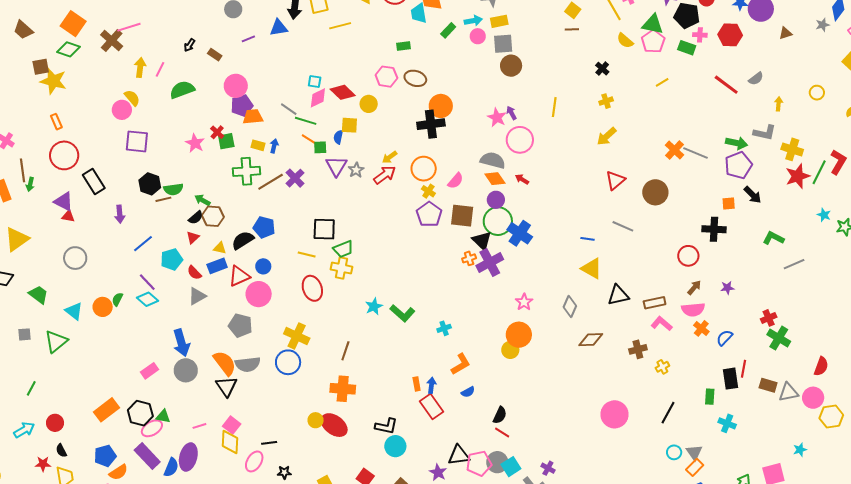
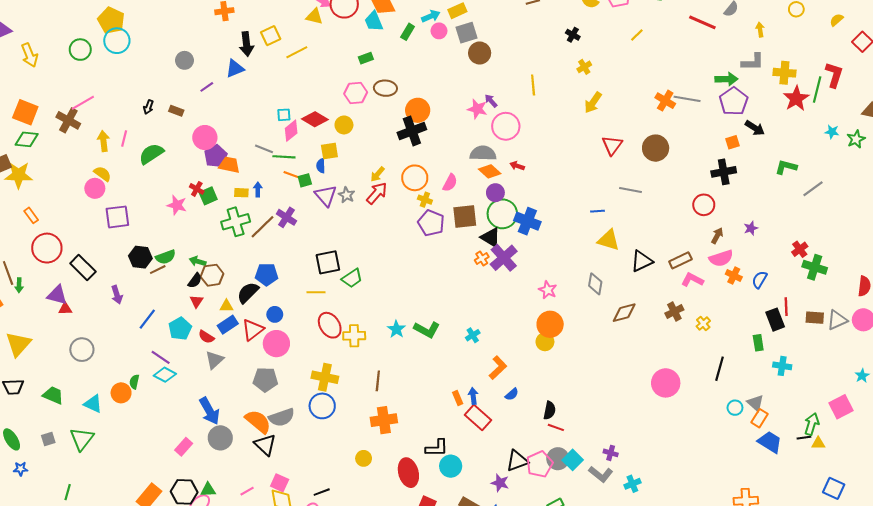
orange trapezoid: (253, 117) -> (229, 165), turned 30
yellow cross: (341, 268) -> (354, 336), moved
red ellipse: (334, 425) -> (408, 473), moved, turned 52

